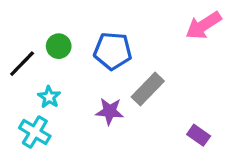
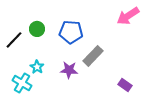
cyan star: (49, 97) -> (37, 67), moved

